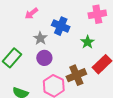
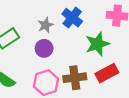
green star: (87, 42) -> (97, 44), size x1.5

